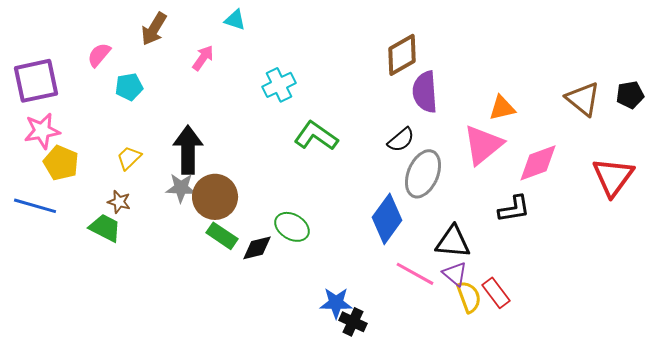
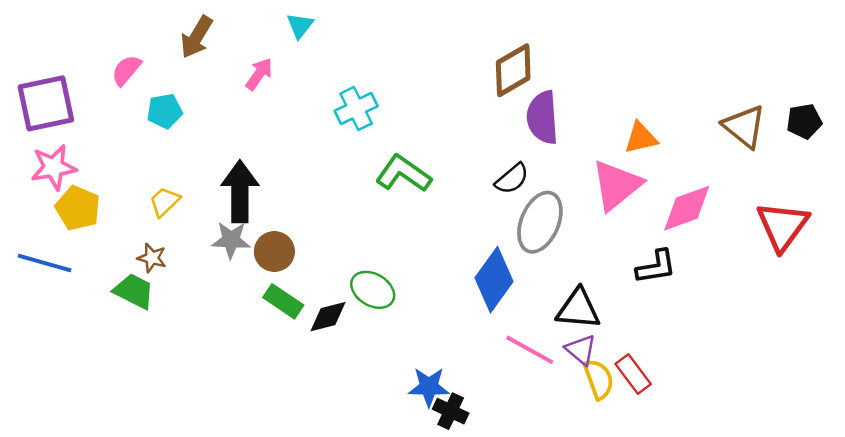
cyan triangle: (235, 20) -> (300, 26), turned 50
brown circle: (215, 197) -> (274, 252), size x0.7

